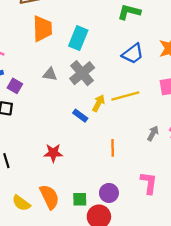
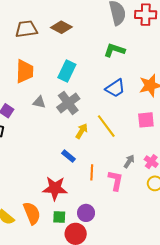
orange trapezoid: (42, 29) -> (25, 71), moved
yellow line: (125, 96) -> (106, 126), turned 65
blue rectangle: (80, 116) -> (68, 156), moved
red star: (53, 153) -> (55, 188), moved, size x1.4
pink L-shape: (149, 183) -> (116, 180), moved

